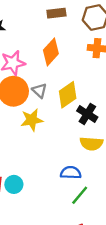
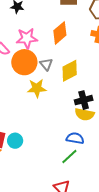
black cross: (87, 114) -> (84, 100), moved, turned 36
blue semicircle: (71, 173) -> (75, 138), moved

